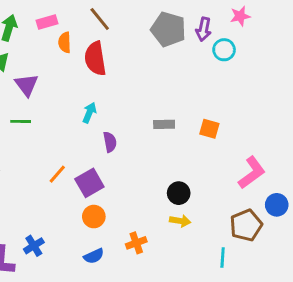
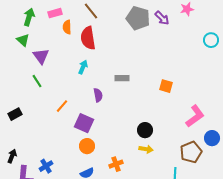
purple arrow: (204, 29) -> (162, 18), turned -56
cyan circle: (224, 50) -> (211, 40), moved
cyan arrow: (89, 113) -> (83, 67), moved
green line: (21, 121) -> (37, 81), turned 56
gray rectangle: (164, 124) -> (122, 78), moved
orange line: (57, 174) -> (62, 106), moved
purple square: (89, 183) -> (84, 123), turned -36

